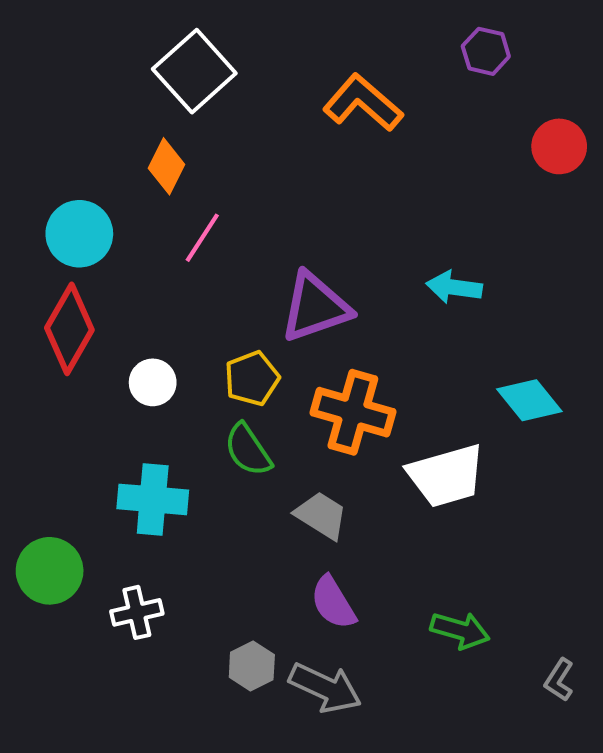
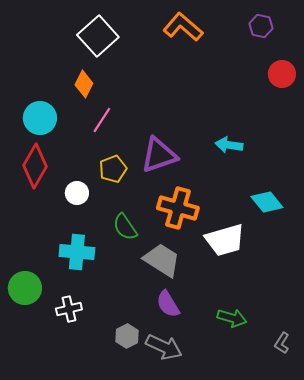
purple hexagon: (486, 51) -> (261, 26), moved
orange L-shape: (363, 103) -> (183, 27), moved
yellow pentagon: (252, 378) -> (113, 169), moved
gray trapezoid: (321, 515) -> (162, 260), size x1.4

